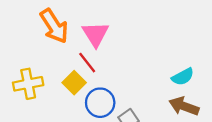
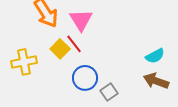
yellow square: (74, 83) -> (60, 49), moved

